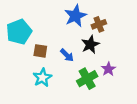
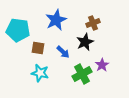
blue star: (75, 16) -> (56, 20), moved
cyan pentagon: (19, 32) -> (18, 30), turned 30
cyan star: (42, 78) -> (40, 73), turned -30

